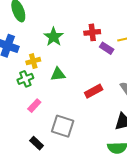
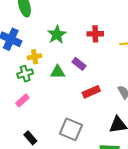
purple rectangle: (107, 48) -> (79, 64), moved
pink rectangle: (34, 106) -> (22, 100), moved
gray square: (63, 126) -> (71, 129), moved

